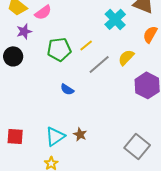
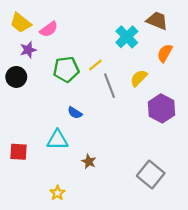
gray line: (99, 64) -> (109, 86), turned -70
red square: (15, 136) -> (18, 152), moved
cyan triangle: (55, 136) -> (57, 140), moved, turned 35

